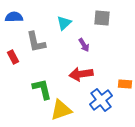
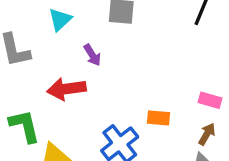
red arrow: (81, 74) -> (67, 89), moved

